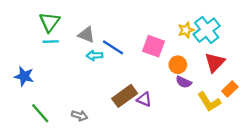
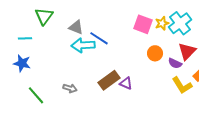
cyan line: (51, 42) -> (25, 38), moved
pink square: (153, 46) -> (143, 24), moved
cyan arrow: (95, 55) -> (83, 45), size x1.6
purple semicircle: (184, 82) -> (175, 63), moved
gray arrow: (80, 116) -> (70, 88), moved

